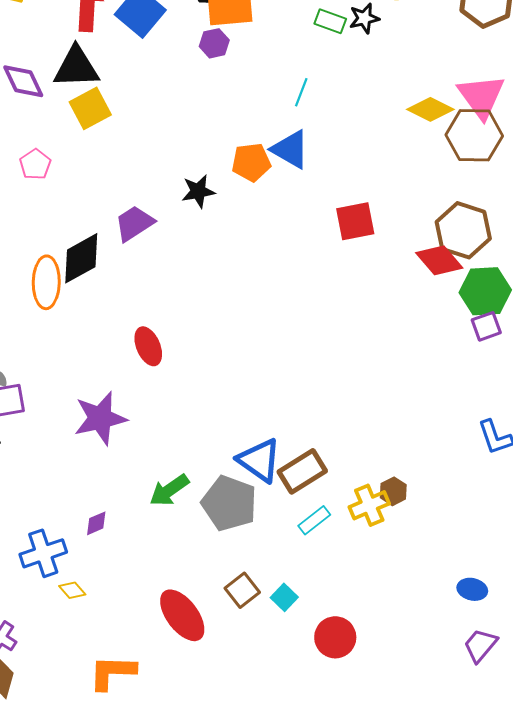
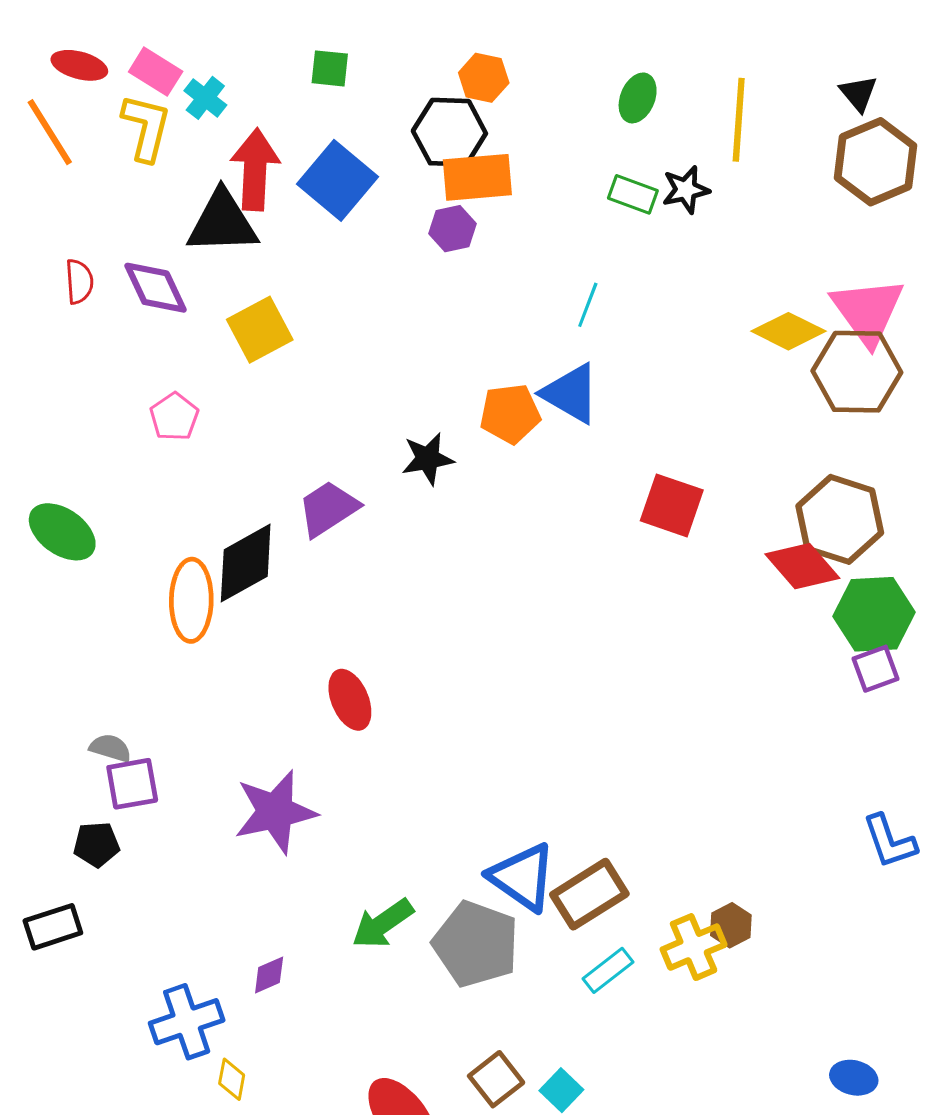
black triangle: (76, 67) -> (222, 222), moved
red square: (355, 221) -> (672, 505), turned 30
yellow diamond: (72, 590) -> (232, 1079), turned 52

